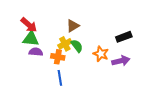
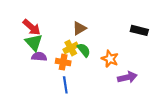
black rectangle: (124, 37) -> (139, 30), moved, turned 35
green triangle: (31, 39) -> (34, 42), turned 42
purple arrow: (121, 61) -> (127, 77), moved

